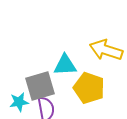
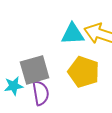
cyan triangle: (65, 65) -> (73, 34), moved

